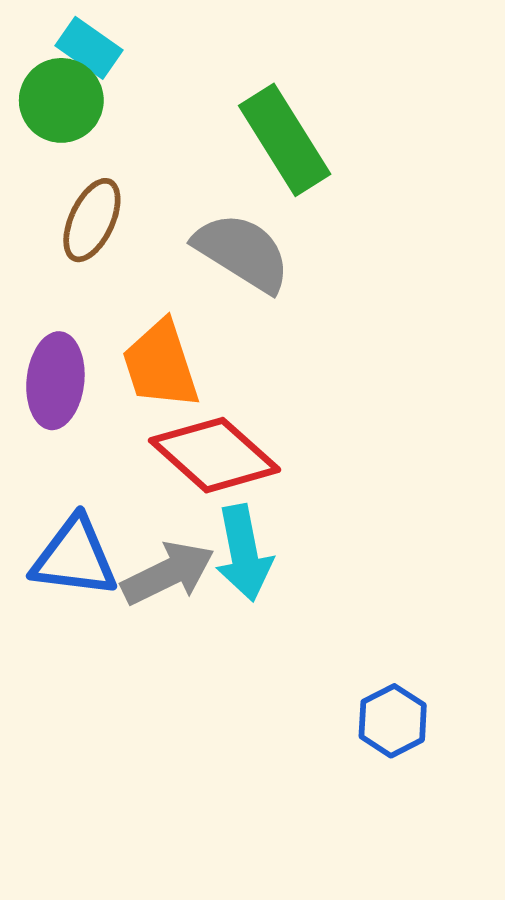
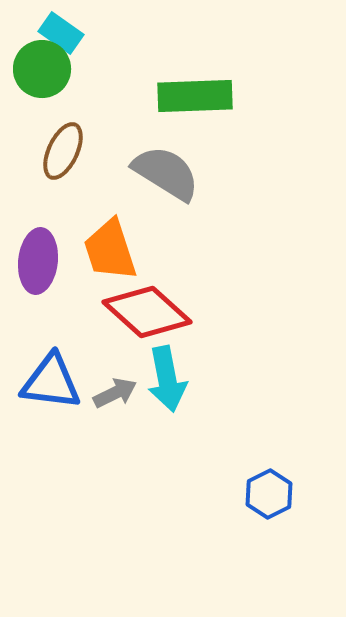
green rectangle: (285, 140) -> (195, 96), turned -60
gray arrow: (168, 573) -> (115, 393), size x0.7

